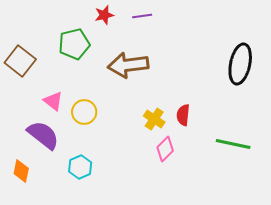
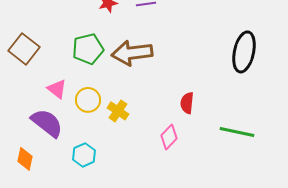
green pentagon: (74, 44) -> (88, 49), moved
yellow cross: (154, 119) -> (118, 111), moved

